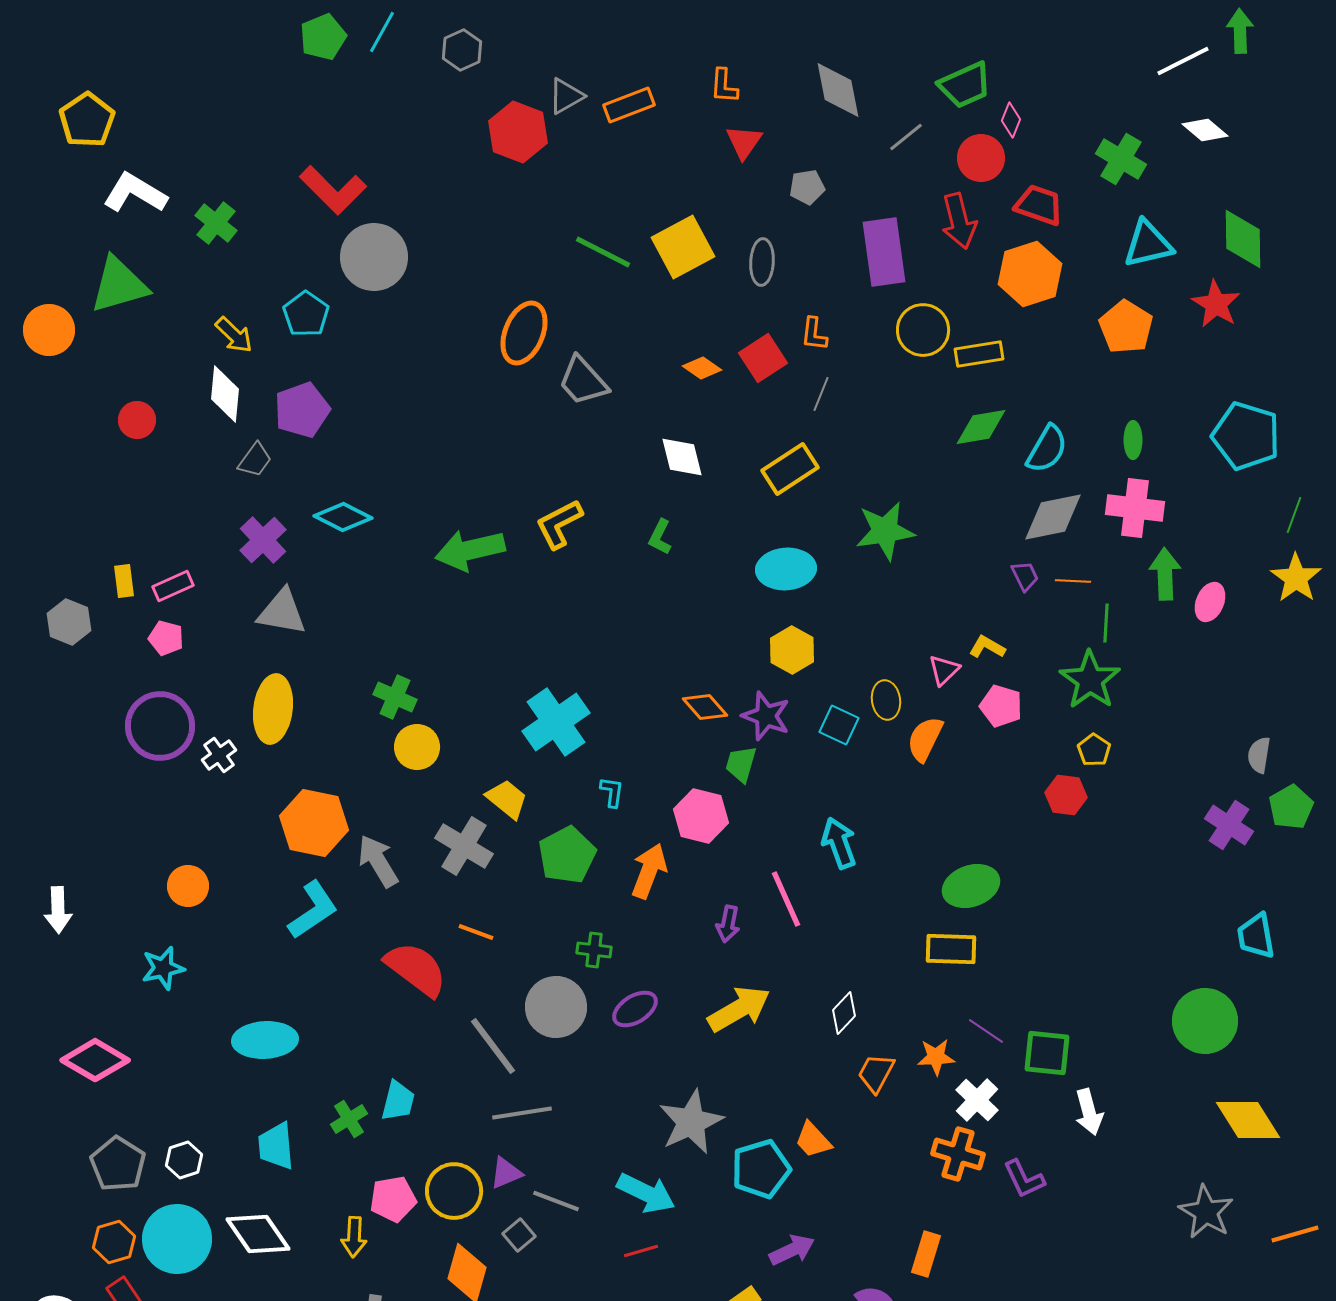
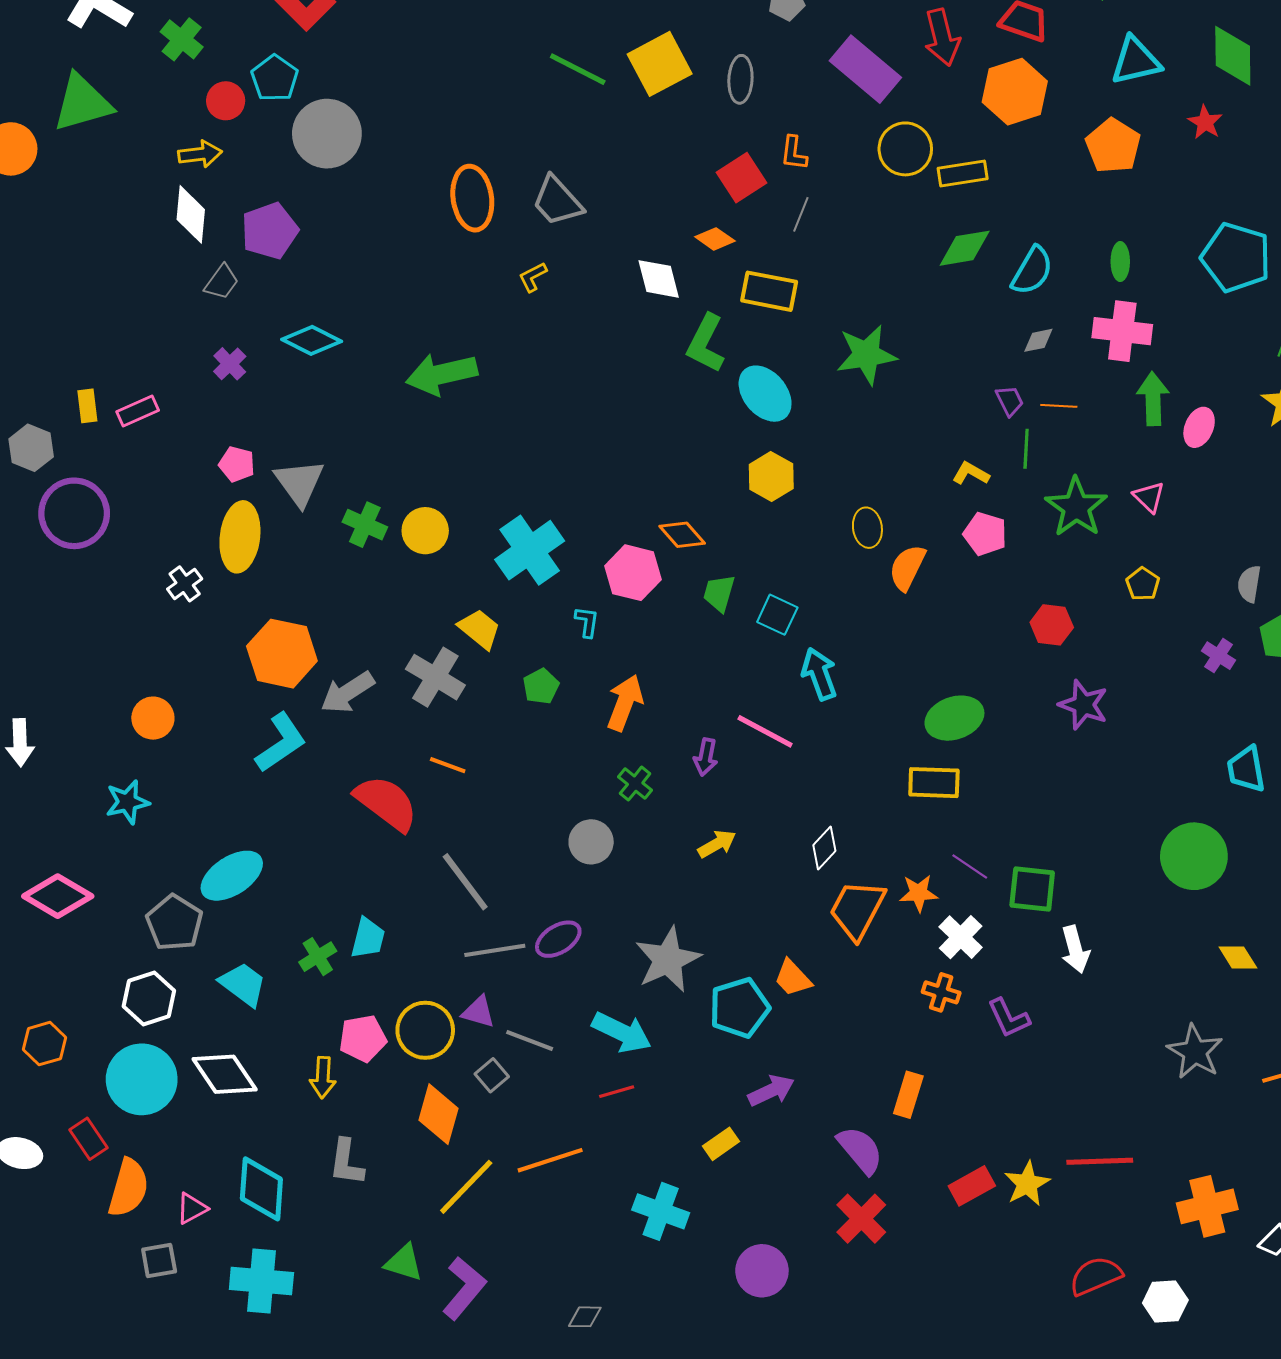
purple rectangle: (884, 252) -> (865, 69), turned -42
gray circle: (374, 257) -> (327, 134), moved
red star: (1216, 304) -> (1205, 122), size x0.7
cyan pentagon: (306, 314) -> (275, 78), moved
orange ellipse: (524, 333) -> (472, 198), moved, turned -30
yellow arrow: (234, 335) -> (200, 154), turned -51
orange diamond: (702, 368) -> (715, 239), moved
red circle: (137, 420) -> (226, 101), moved
yellow rectangle: (790, 469) -> (769, 291), turned 44
gray diamond: (1053, 517) -> (1038, 340), size x0.5
yellow L-shape: (559, 524) -> (533, 277), moved, size x0.6
green L-shape: (660, 537) -> (706, 343), moved, size x1.6
purple cross: (263, 540) -> (230, 364), size x0.7
cyan ellipse: (786, 569) -> (765, 394), turned 54
gray triangle: (282, 612) -> (299, 483), moved, turned 44
green line: (1106, 623) -> (1026, 449), moved
pink pentagon: (166, 638) -> (237, 464), moved
pink triangle: (944, 670) -> (1149, 497), moved, turned -32
purple star: (766, 716) -> (1083, 705), moved
cyan square: (839, 725) -> (777, 615), moved
purple circle: (160, 726) -> (74, 513), moved
yellow circle: (417, 747) -> (425, 531), moved
yellow pentagon: (1094, 750) -> (1143, 584), moved
pink hexagon: (701, 816) -> (633, 573), moved
purple cross: (1229, 825) -> (1219, 656), size x0.7
green pentagon: (567, 855) -> (541, 686), size x0.6
gray arrow: (378, 861) -> (347, 692), turned -92
pink line: (786, 899) -> (765, 731), turned -38
green cross: (594, 950) -> (635, 784), moved, turned 32
gray circle: (556, 1007) -> (591, 842), moved, size x0.7
purple ellipse: (635, 1009) -> (558, 939), moved
yellow arrow: (739, 1009) -> (717, 844), size x0.6
cyan ellipse: (265, 1040) -> (232, 876), turned -30
orange trapezoid: (876, 1073) -> (857, 909), size x1.5
yellow diamond: (1248, 1120) -> (1238, 958), size x0.6
cyan trapezoid: (276, 1146) -> (243, 984), turned 132
orange cross: (958, 1154) -> (941, 992), size x0.7
white hexagon: (184, 1160) -> (149, 999), size x1.4
gray pentagon: (118, 1164) -> (174, 923), moved
purple triangle: (506, 1173) -> (478, 1012), turned 39
orange hexagon: (114, 1242) -> (44, 1044), moved

